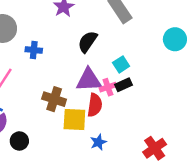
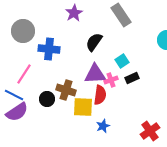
blue cross: (34, 50) -> (49, 49), size x1.5
black rectangle: (123, 85) -> (132, 78), moved
black circle: (19, 141) -> (47, 99), moved

